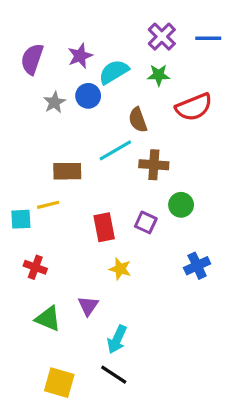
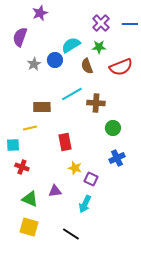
purple star: (80, 56) -> (40, 13), moved
brown semicircle: (138, 120) -> (87, 66), moved
cyan square: (21, 219) -> (13, 145), moved
purple square: (146, 222) -> (91, 179), moved
blue cross: (197, 266) -> (117, 158), moved
purple triangle: (88, 306) -> (55, 191), turned 48
cyan arrow: (117, 339) -> (85, 204), moved
yellow square: (59, 383) -> (29, 227), moved

